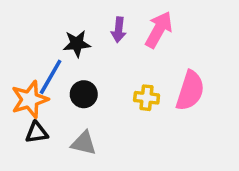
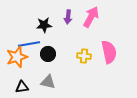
blue line: (51, 77) -> (29, 44), turned 50
pink semicircle: (190, 91) -> (109, 52), turned -30
black triangle: (37, 133) -> (22, 87), moved

